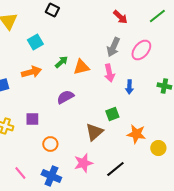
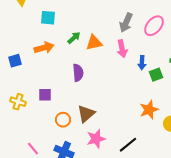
cyan square: (35, 42) -> (48, 18), turned 35
purple semicircle: (65, 97) -> (78, 73), turned 114
green square: (112, 114) -> (156, 75), moved
brown triangle: (94, 132) -> (86, 114), moved
orange star: (136, 134) -> (149, 110), turned -30

